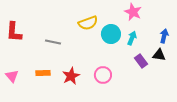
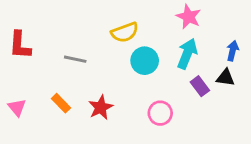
cyan circle: (111, 34) -> (145, 61), moved
cyan arrow: (132, 38) -> (187, 54), size x1.5
orange rectangle: (43, 73) -> (61, 103), turned 48
pink circle: (103, 75) -> (160, 113), moved

